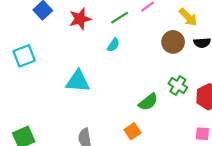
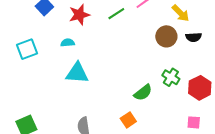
cyan semicircle: (113, 45) -> (68, 43), moved, turned -128

